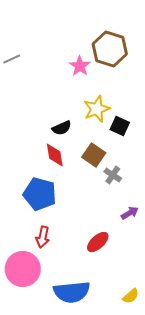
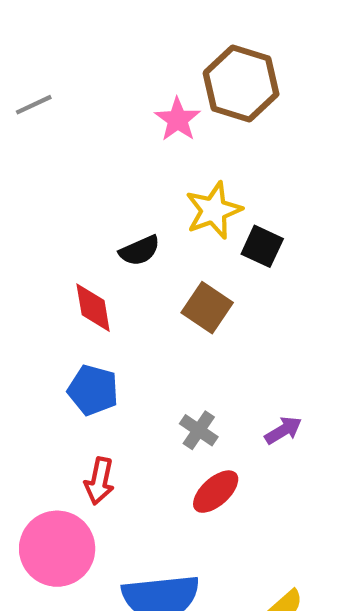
red diamond: (55, 155) -> (93, 308), moved
gray cross: (113, 175) -> (199, 430), moved
blue pentagon: (40, 194) -> (93, 390), size x0.7

